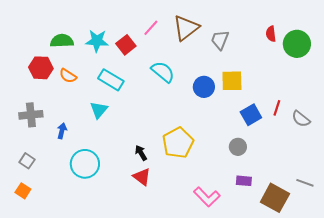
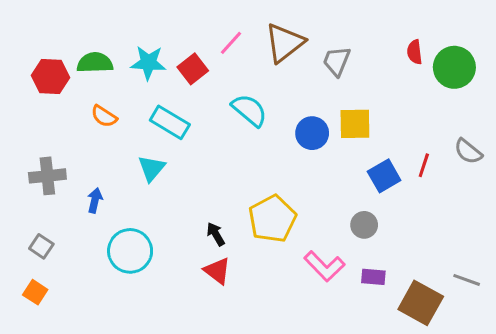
red hexagon: (41, 68) -> (50, 76), moved
gray semicircle: (301, 119) -> (468, 151), moved
pink L-shape: (207, 197) -> (324, 266), moved

